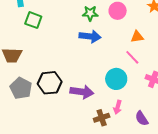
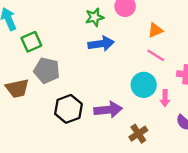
green square: (33, 20) -> (31, 42), turned -30
gray pentagon: (21, 88) -> (47, 70), moved
pink arrow: (118, 107) -> (165, 98), moved

